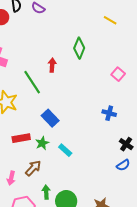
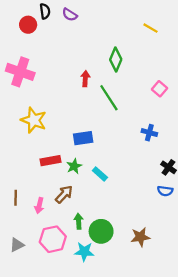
green line: (32, 82) -> (109, 98), moved
blue rectangle: (50, 118) -> (83, 138), turned -54
blue semicircle: (123, 165) -> (165, 191), turned 40

